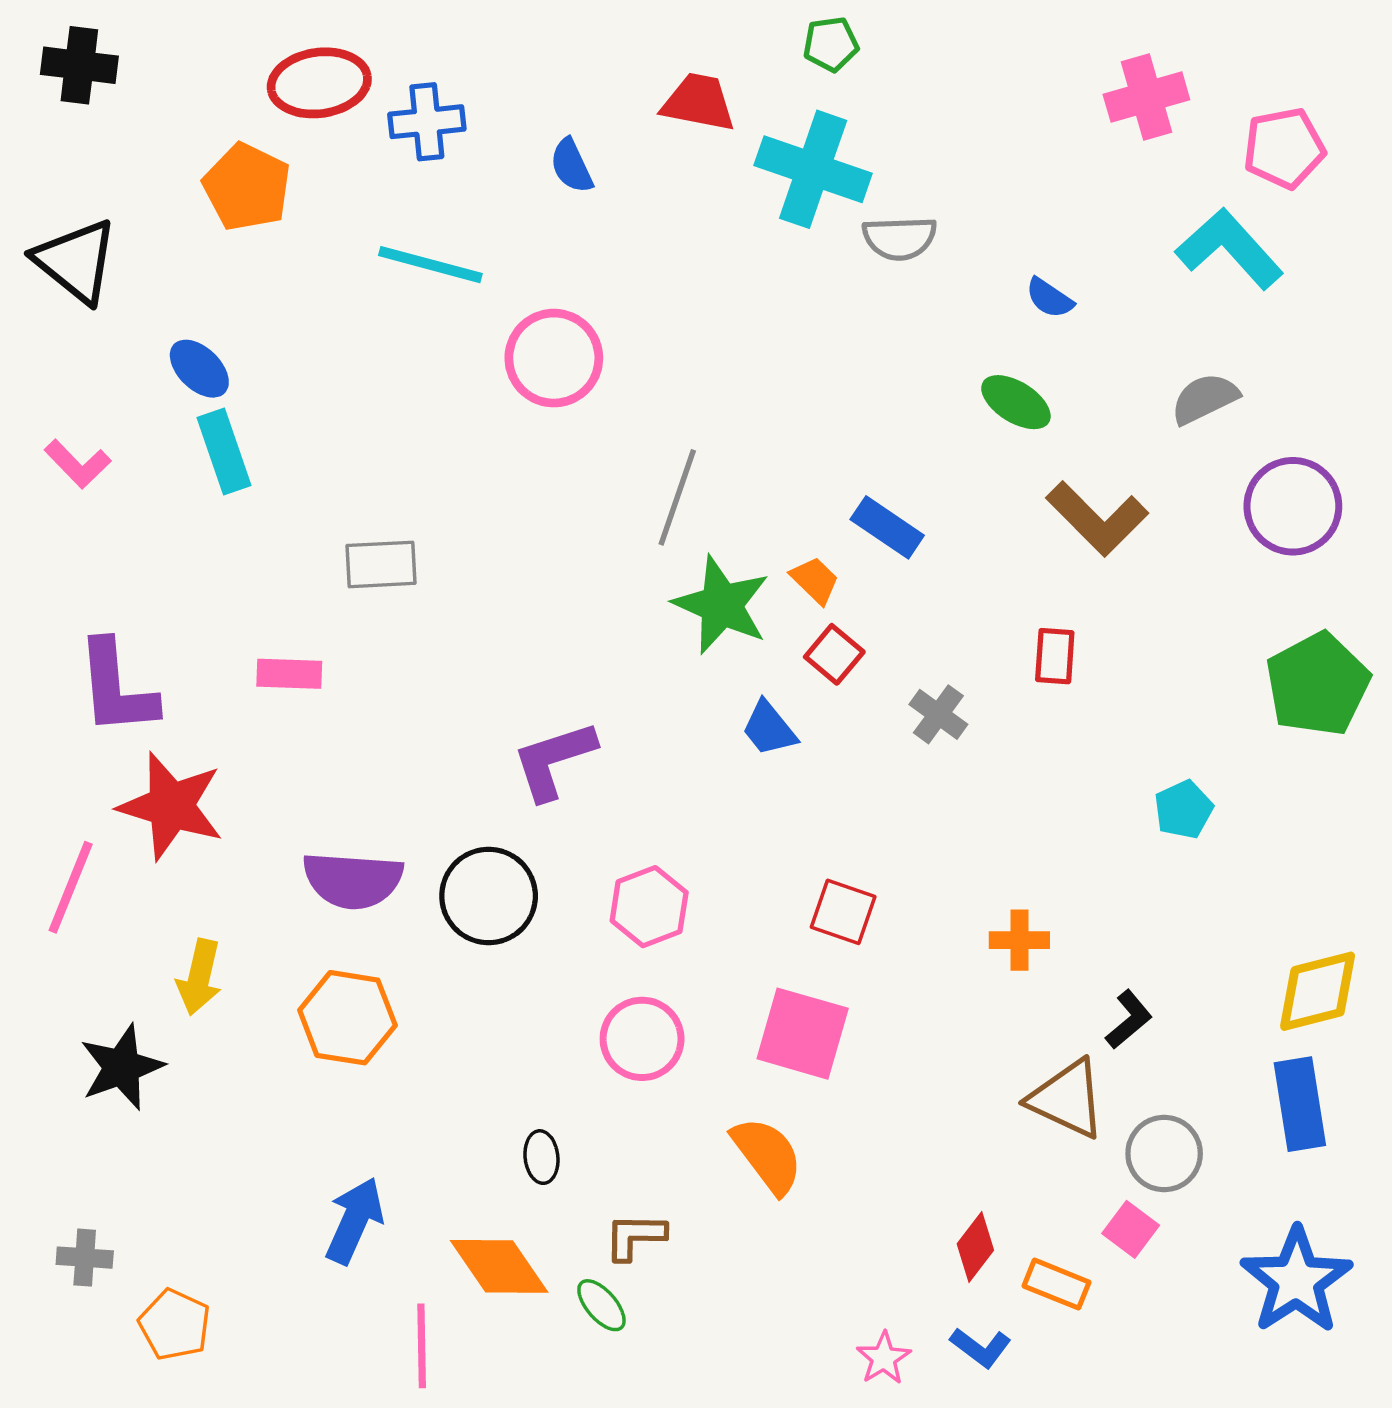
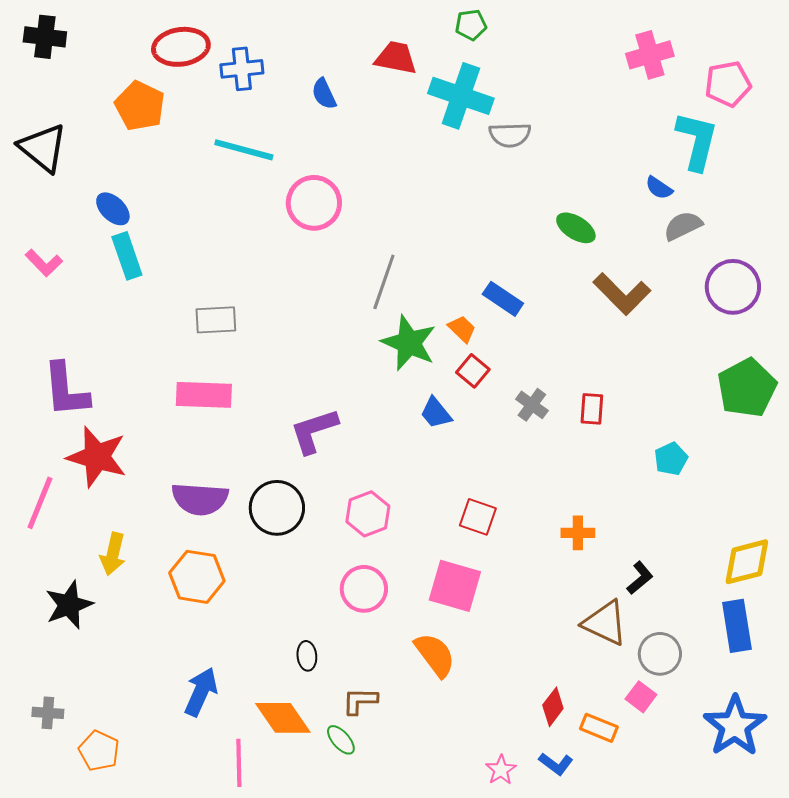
cyan L-shape: (1229, 249) -> (697, 141), turned 56
blue semicircle: (1049, 298) -> (659, 188), moved
red rectangle: (1055, 656) -> (592, 409), moved
pink rectangle: (289, 674) -> (204, 395), moved, size x1.5

